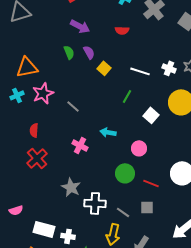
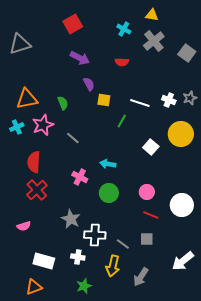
green semicircle: (69, 52) -> (63, 103), moved
yellow square: (104, 68) -> (104, 100), turned -32
green line: (127, 96) -> (122, 121), moved
red semicircle: (34, 130) -> (34, 162), size x1.5
pink circle: (139, 148) -> (147, 192), moved
green circle: (125, 173) -> (109, 193), moved
pink semicircle: (16, 210) -> (24, 226), moved
white cross: (68, 236) -> (78, 257), moved

